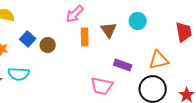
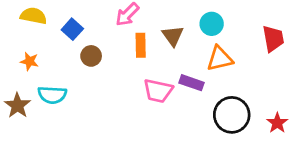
blue square: (28, 39) -> (72, 29), moved
orange triangle: (159, 60) -> (220, 59), moved
pink trapezoid: (102, 86) -> (158, 91), moved

